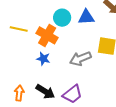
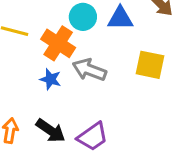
gray arrow: (80, 59) -> (89, 70), moved, turned 40

